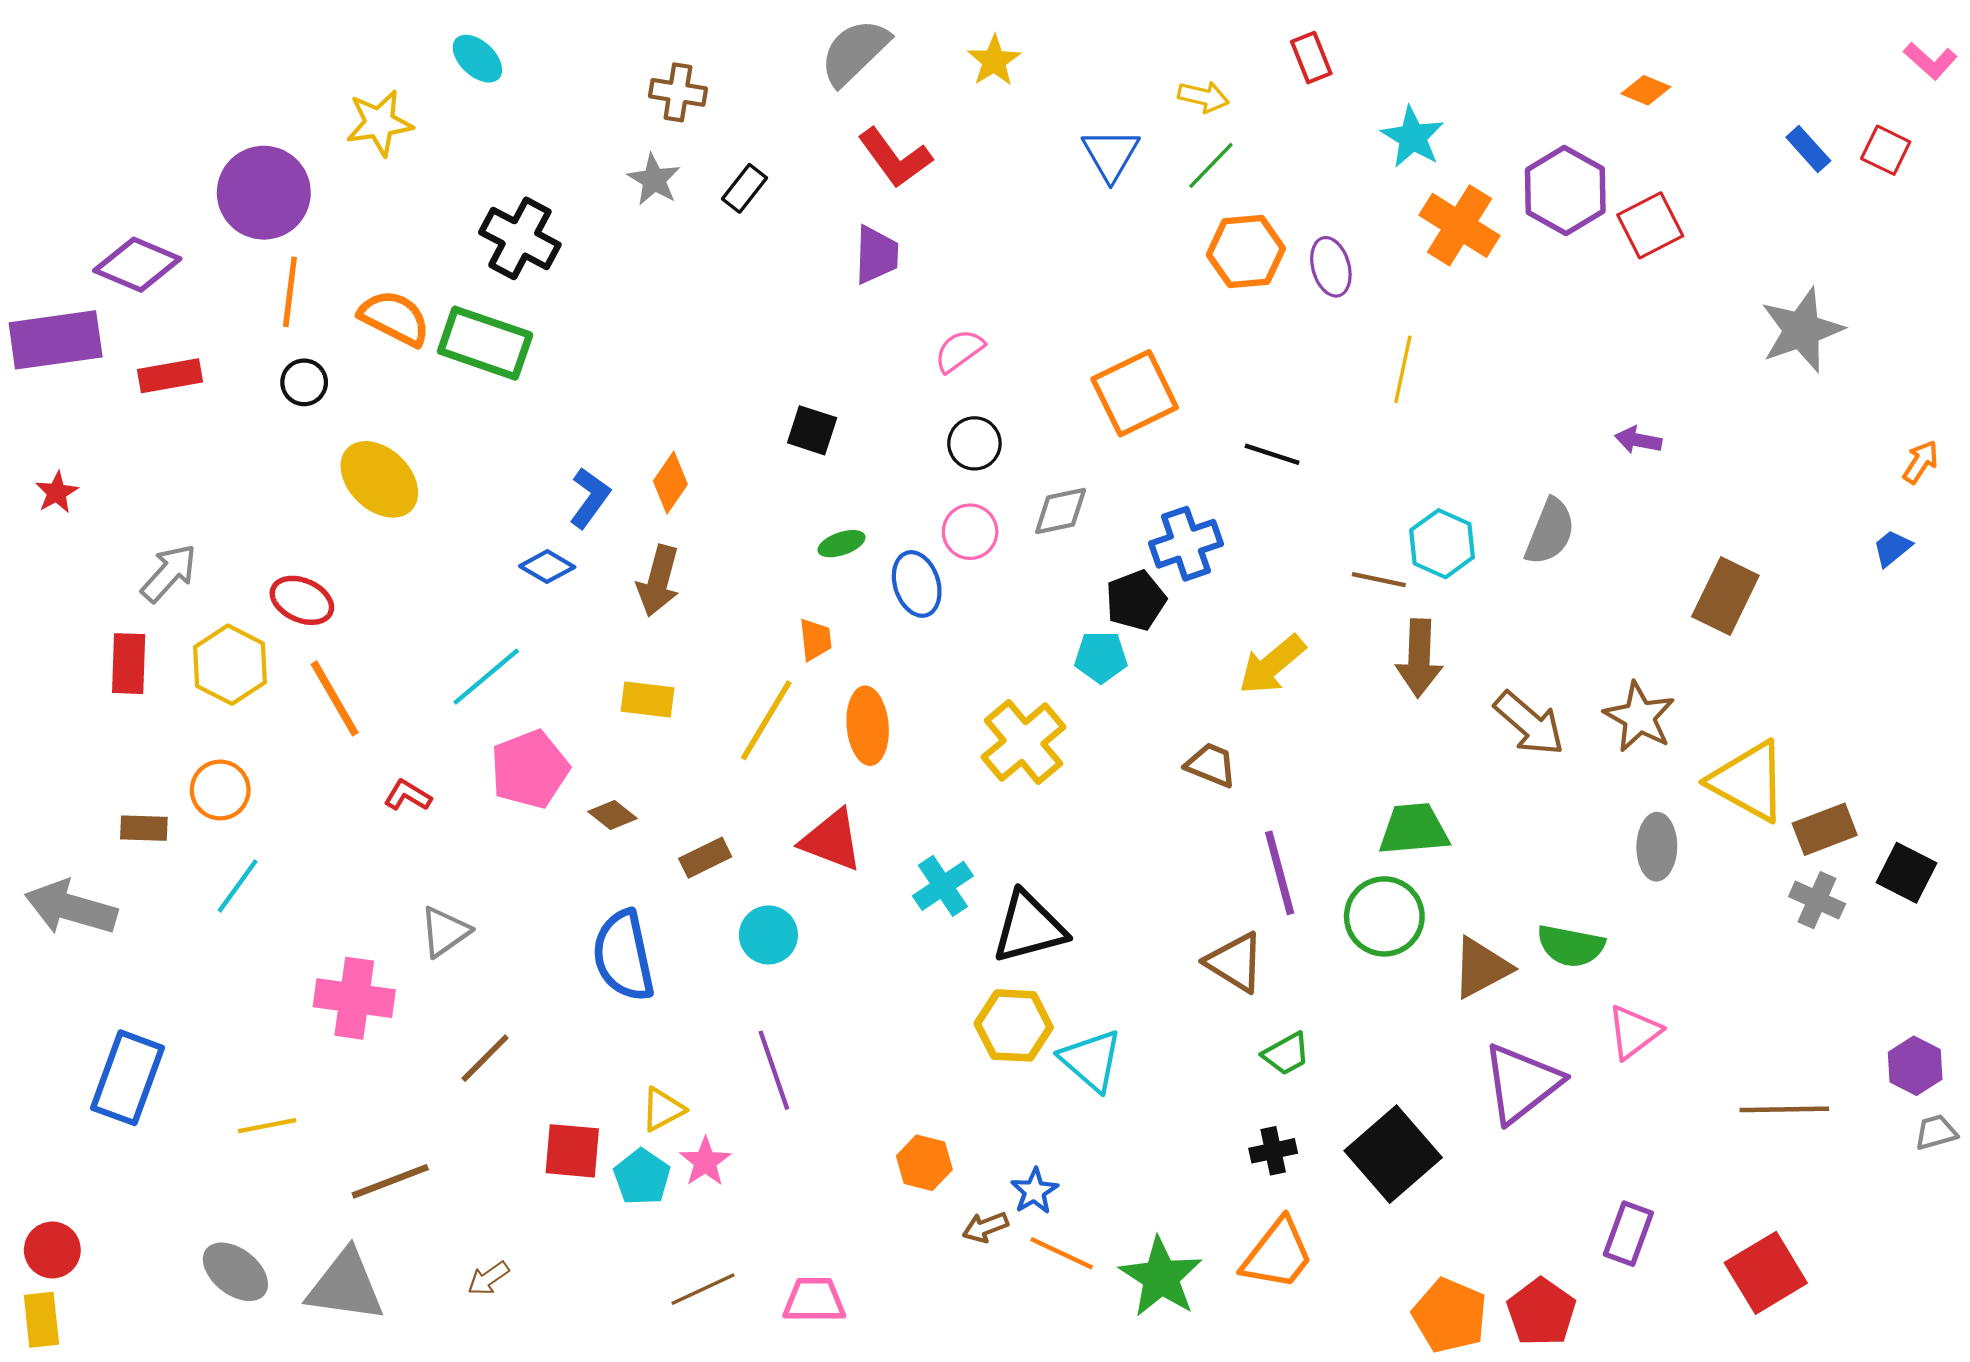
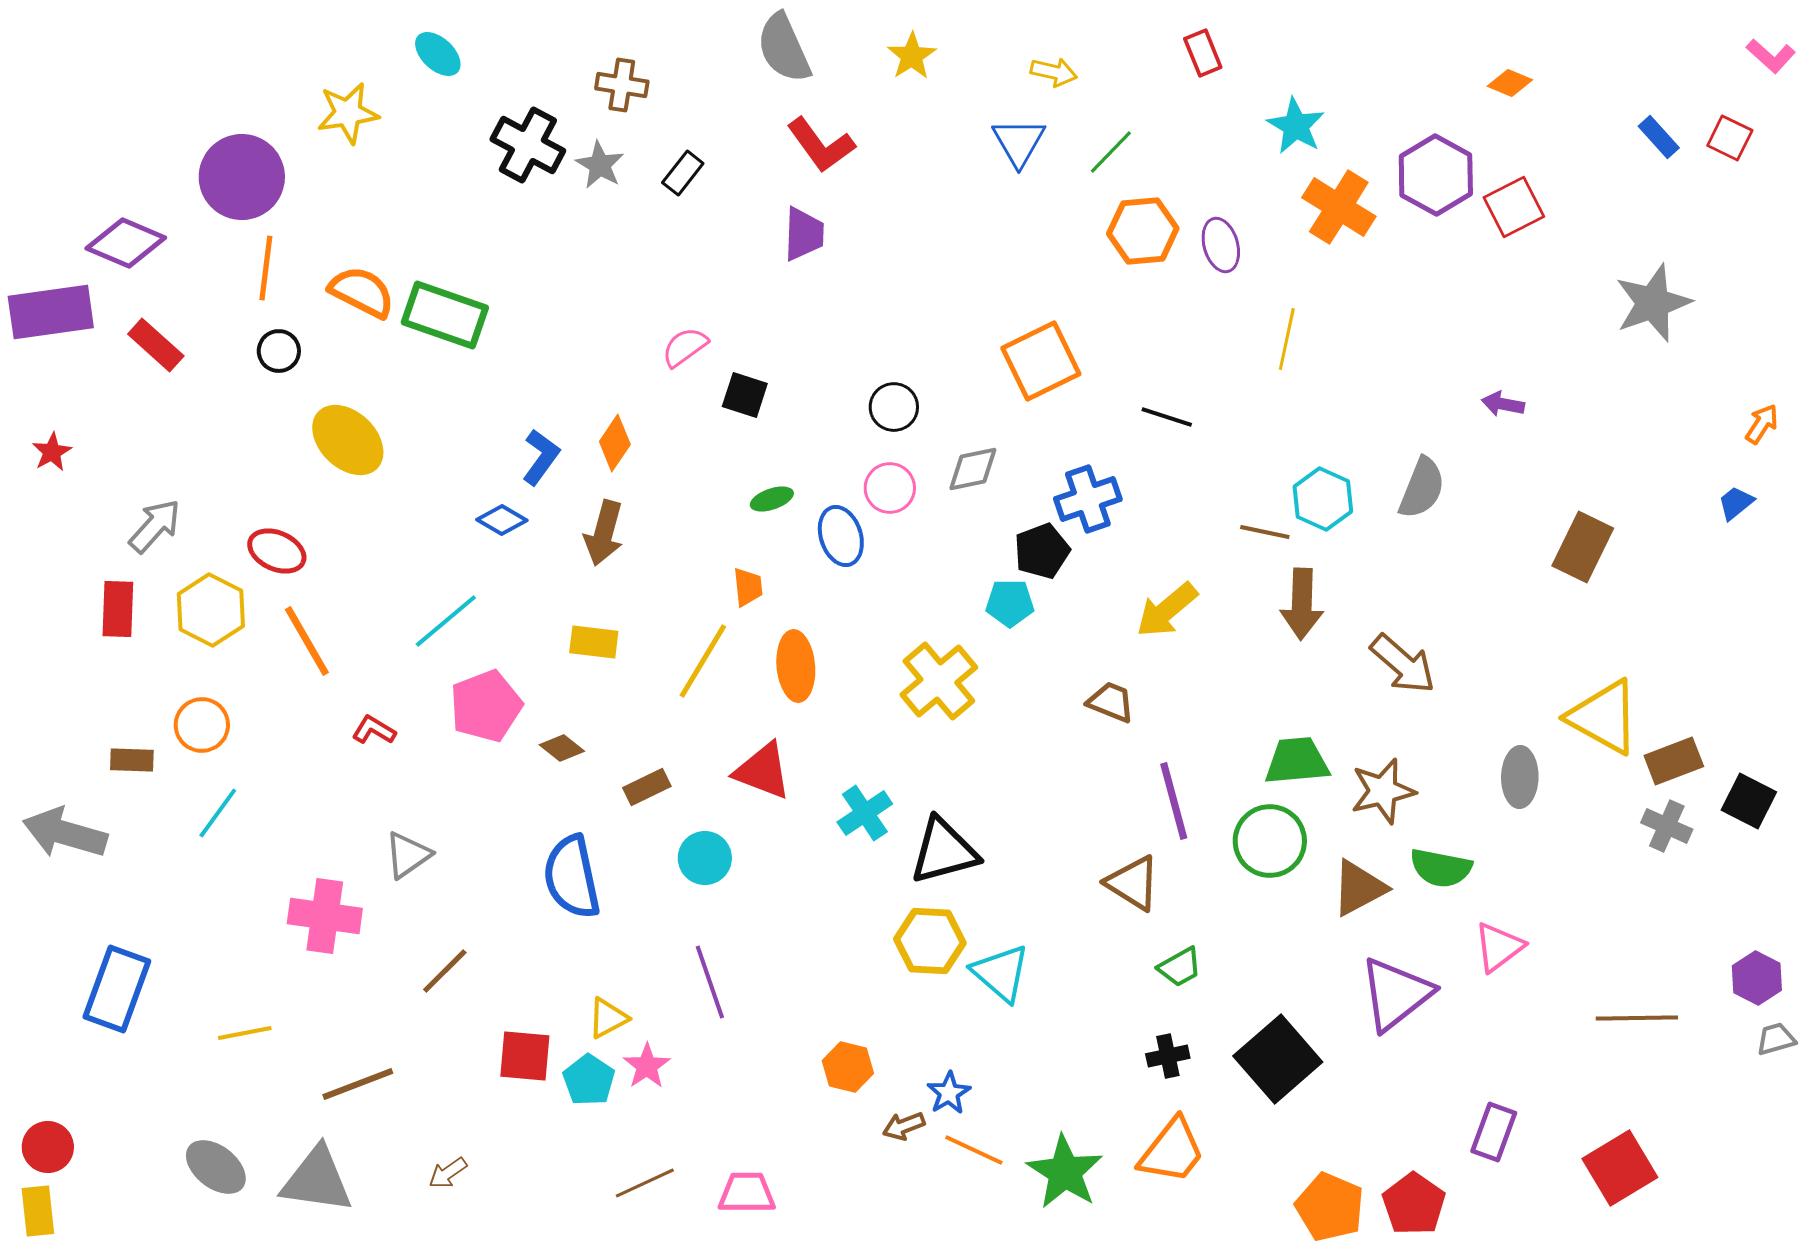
gray semicircle: (855, 52) -> (784, 48), turned -70
yellow arrow: (1203, 97) -> (1054, 72), moved
black cross: (520, 238) -> (528, 145), moved
pink semicircle: (959, 351) -> (685, 347), moved
red rectangle: (170, 376) -> (156, 345), turned 52
brown star: (1639, 717) -> (1383, 791), moved, turned 30

